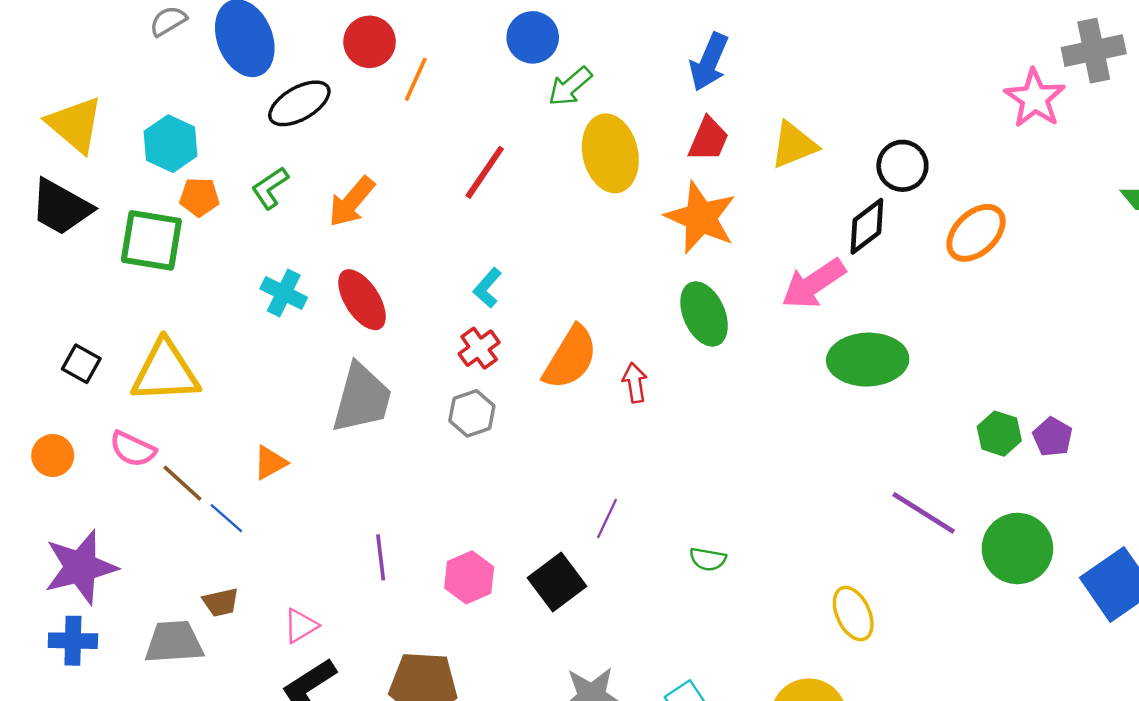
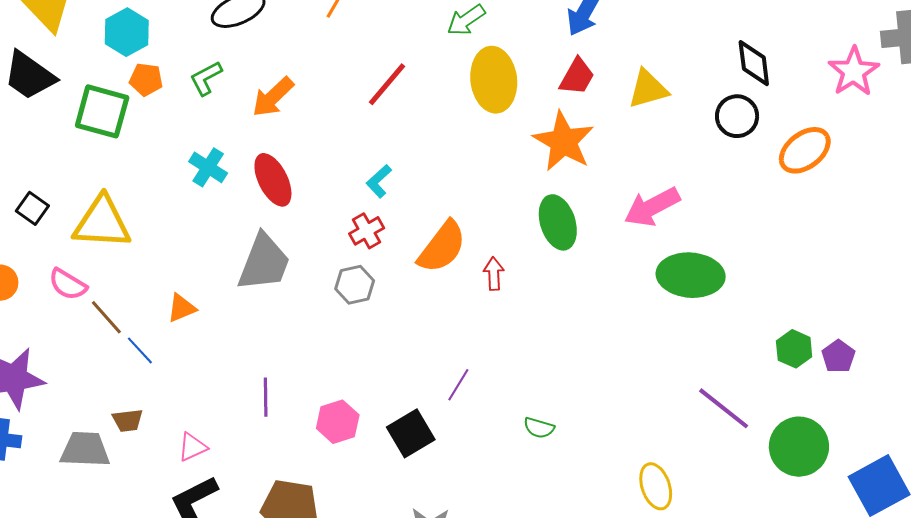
black diamond: (867, 226) -> (754, 63), moved, turned -66
orange ellipse: (976, 233) -> (805, 150), moved

